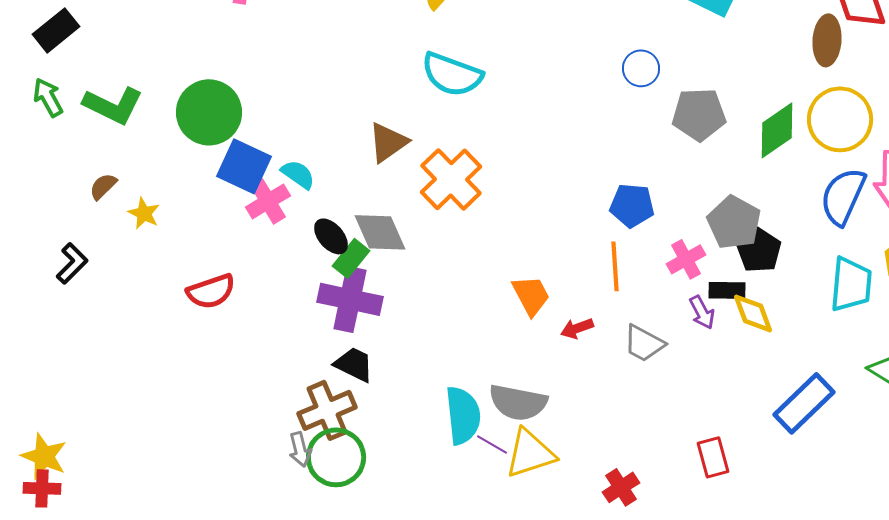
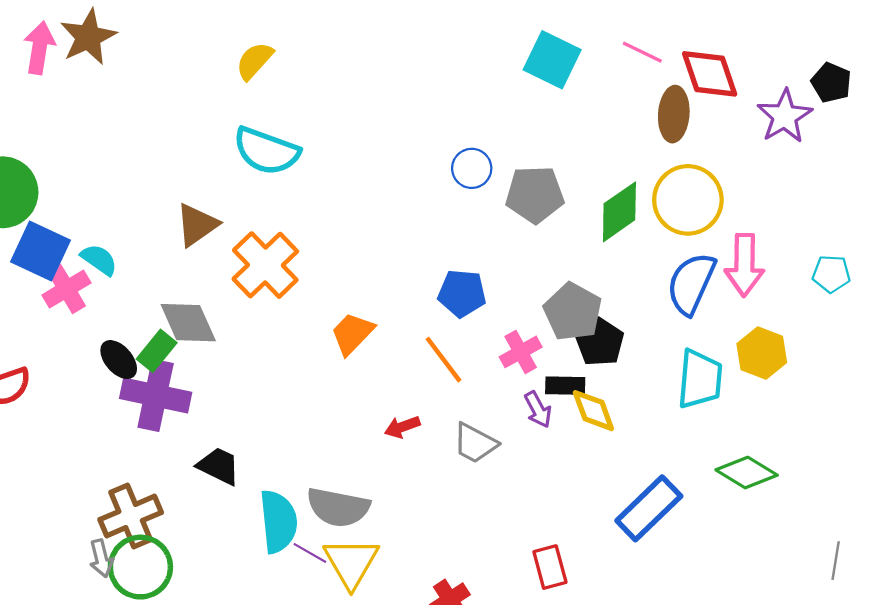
blue circle: (641, 68) -> (472, 168), moved
black ellipse: (331, 236) -> (119, 360), moved
orange line: (615, 266) -> (443, 360), turned -33
orange trapezoid: (531, 295) -> (352, 333), moved, turned -108
black trapezoid: (354, 364) -> (219, 466), moved
yellow triangle: (530, 453) -> (351, 563), turned -42

